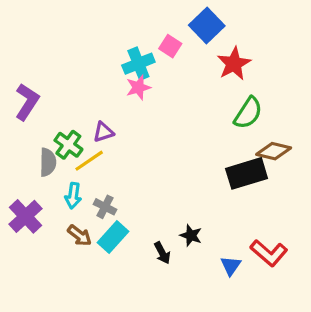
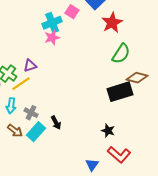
black star: (191, 235) -> (108, 131), moved
black arrow: (162, 253) -> (56, 123), moved
red L-shape: (269, 253) -> (119, 155), moved
blue triangle: (231, 266) -> (92, 165), moved

